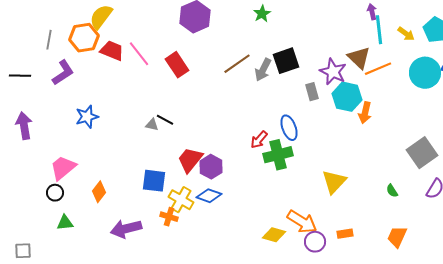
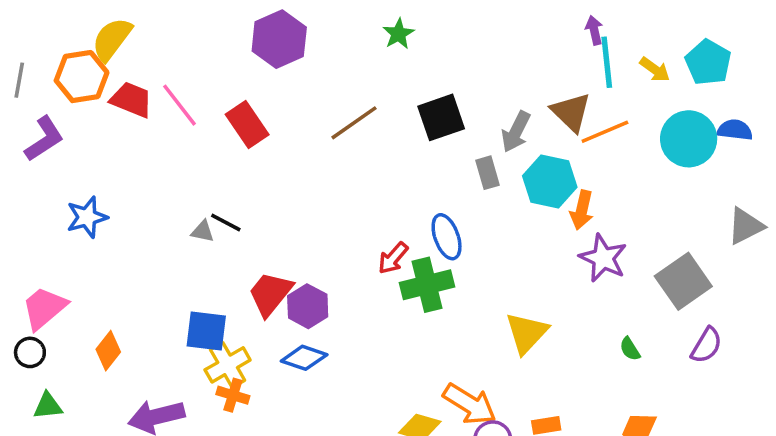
gray arrow: (263, 70) -> (516, 132), moved
purple star: (333, 72) -> (603, 258), moved
yellow cross: (181, 200) -> (228, 365), moved, turned 30

